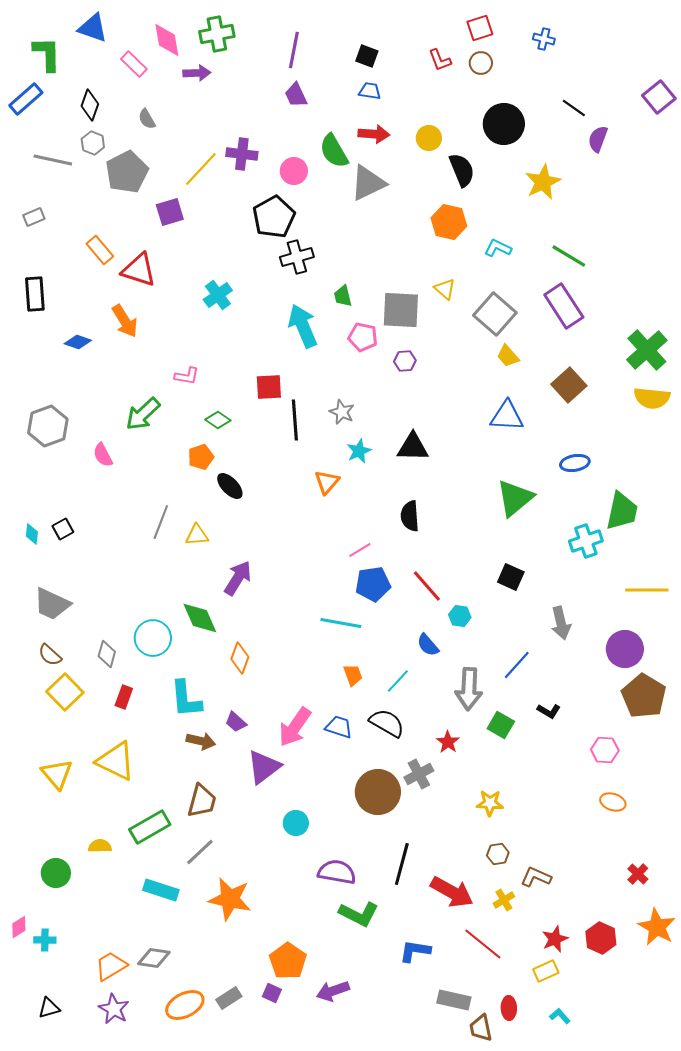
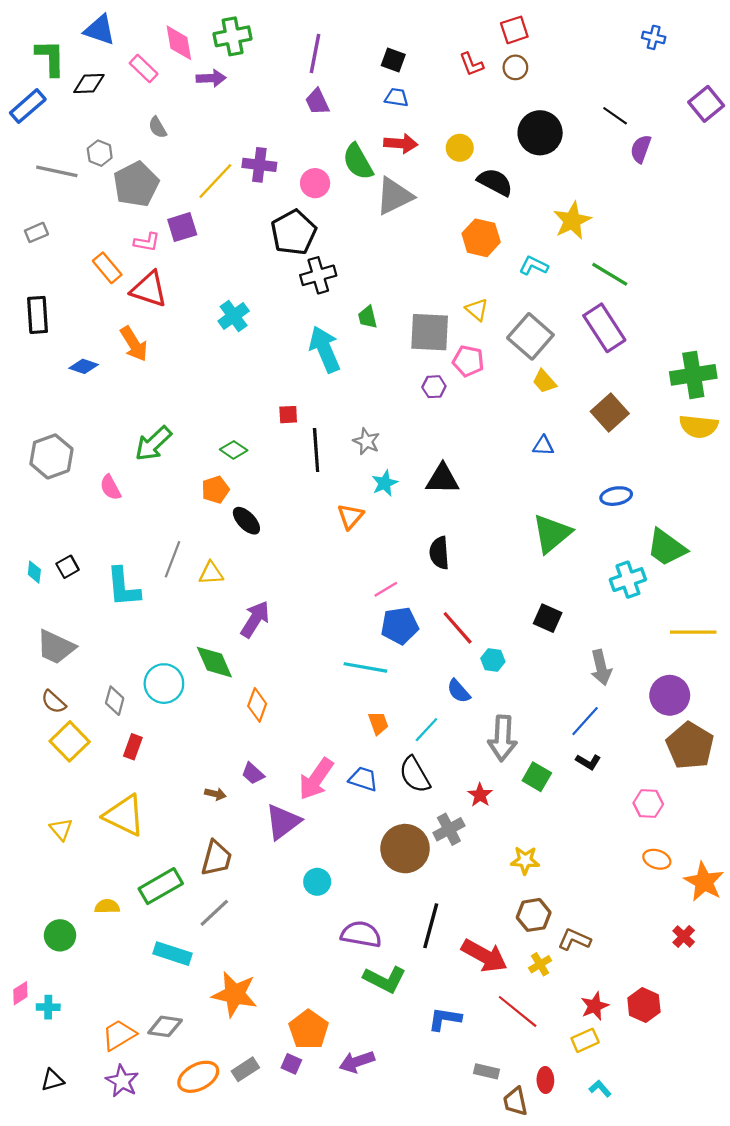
blue cross: (544, 39) -> (654, 37), moved
black diamond: (90, 105) -> (89, 84), moved, turned 68
black semicircle: (462, 170) -> (495, 182), turned -40
yellow star: (543, 182) -> (572, 221), moved
pink pentagon: (363, 337) -> (468, 361), moved
green cross: (647, 350) -> (693, 375), turned 33
pink L-shape: (187, 376) -> (147, 242), moved
red square: (269, 387) -> (288, 415), size x0.7
blue triangle: (507, 416) -> (543, 446), size x0.6
green trapezoid: (622, 511) -> (666, 547), turned 114
blue line: (517, 665) -> (585, 721), moved
cyan L-shape: (186, 699) -> (123, 587), moved
black semicircle: (387, 723) -> (415, 775), turned -150
brown arrow: (201, 741) -> (215, 794), size x0.7
yellow triangle: (57, 774) -> (61, 829), size x0.7
brown hexagon: (498, 854) -> (534, 915), size x1.4
orange star: (230, 899) -> (235, 994), moved
orange star: (657, 927) -> (704, 882), moved
gray rectangle: (454, 1000) -> (486, 1071), size x0.7

